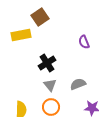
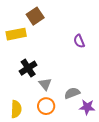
black cross: (47, 63) -> (28, 68), moved
gray semicircle: (78, 84) -> (72, 93), moved

